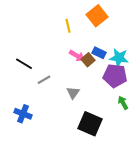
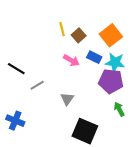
orange square: (97, 16) -> (111, 35), moved
brown square: (88, 60) -> (79, 35), moved

